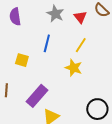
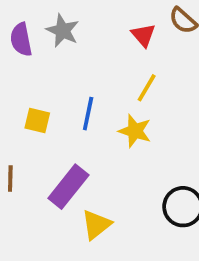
gray star: (55, 14) -> (63, 31), moved
blue line: (47, 43) -> (88, 114), moved

